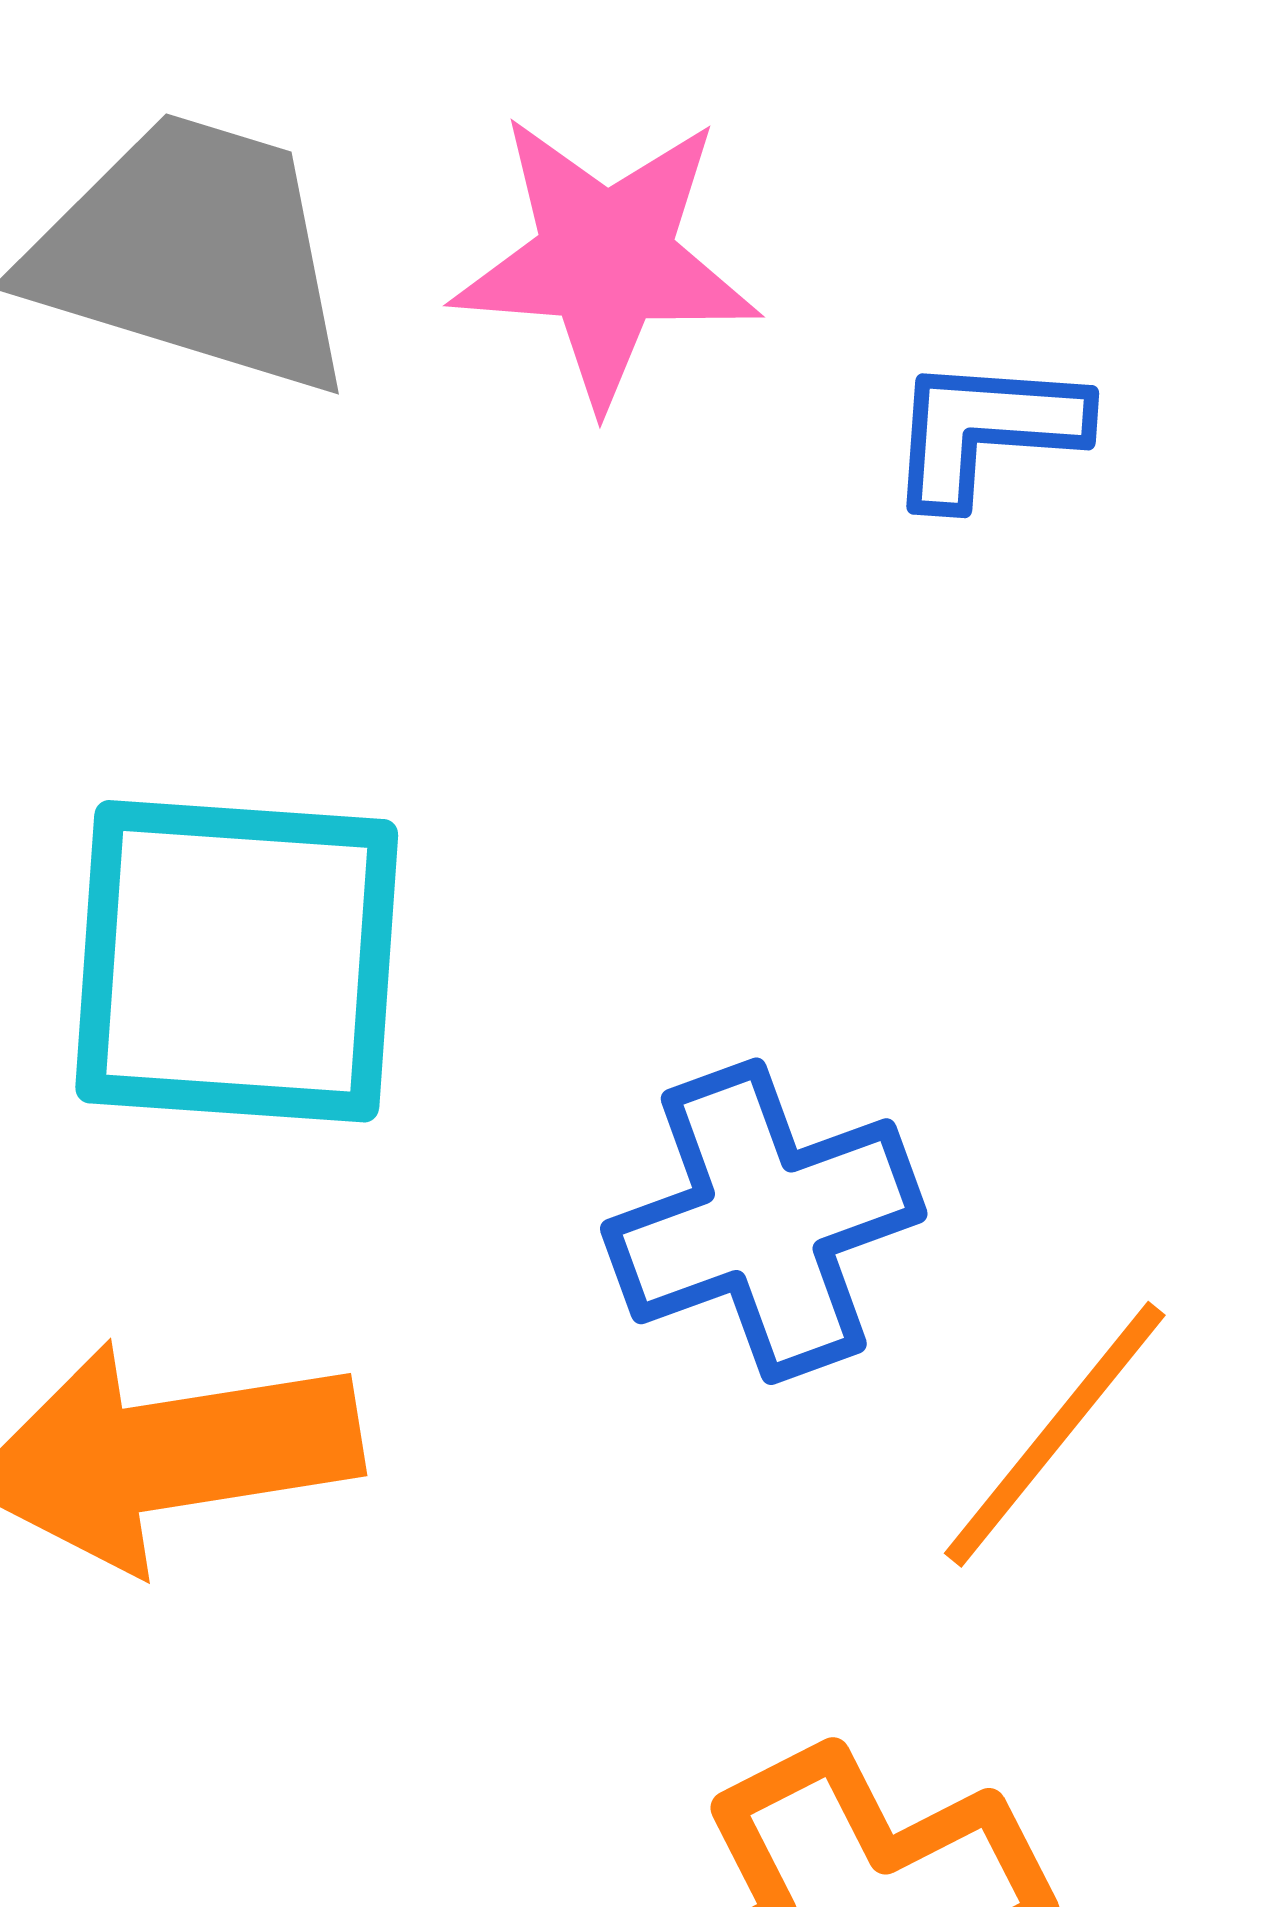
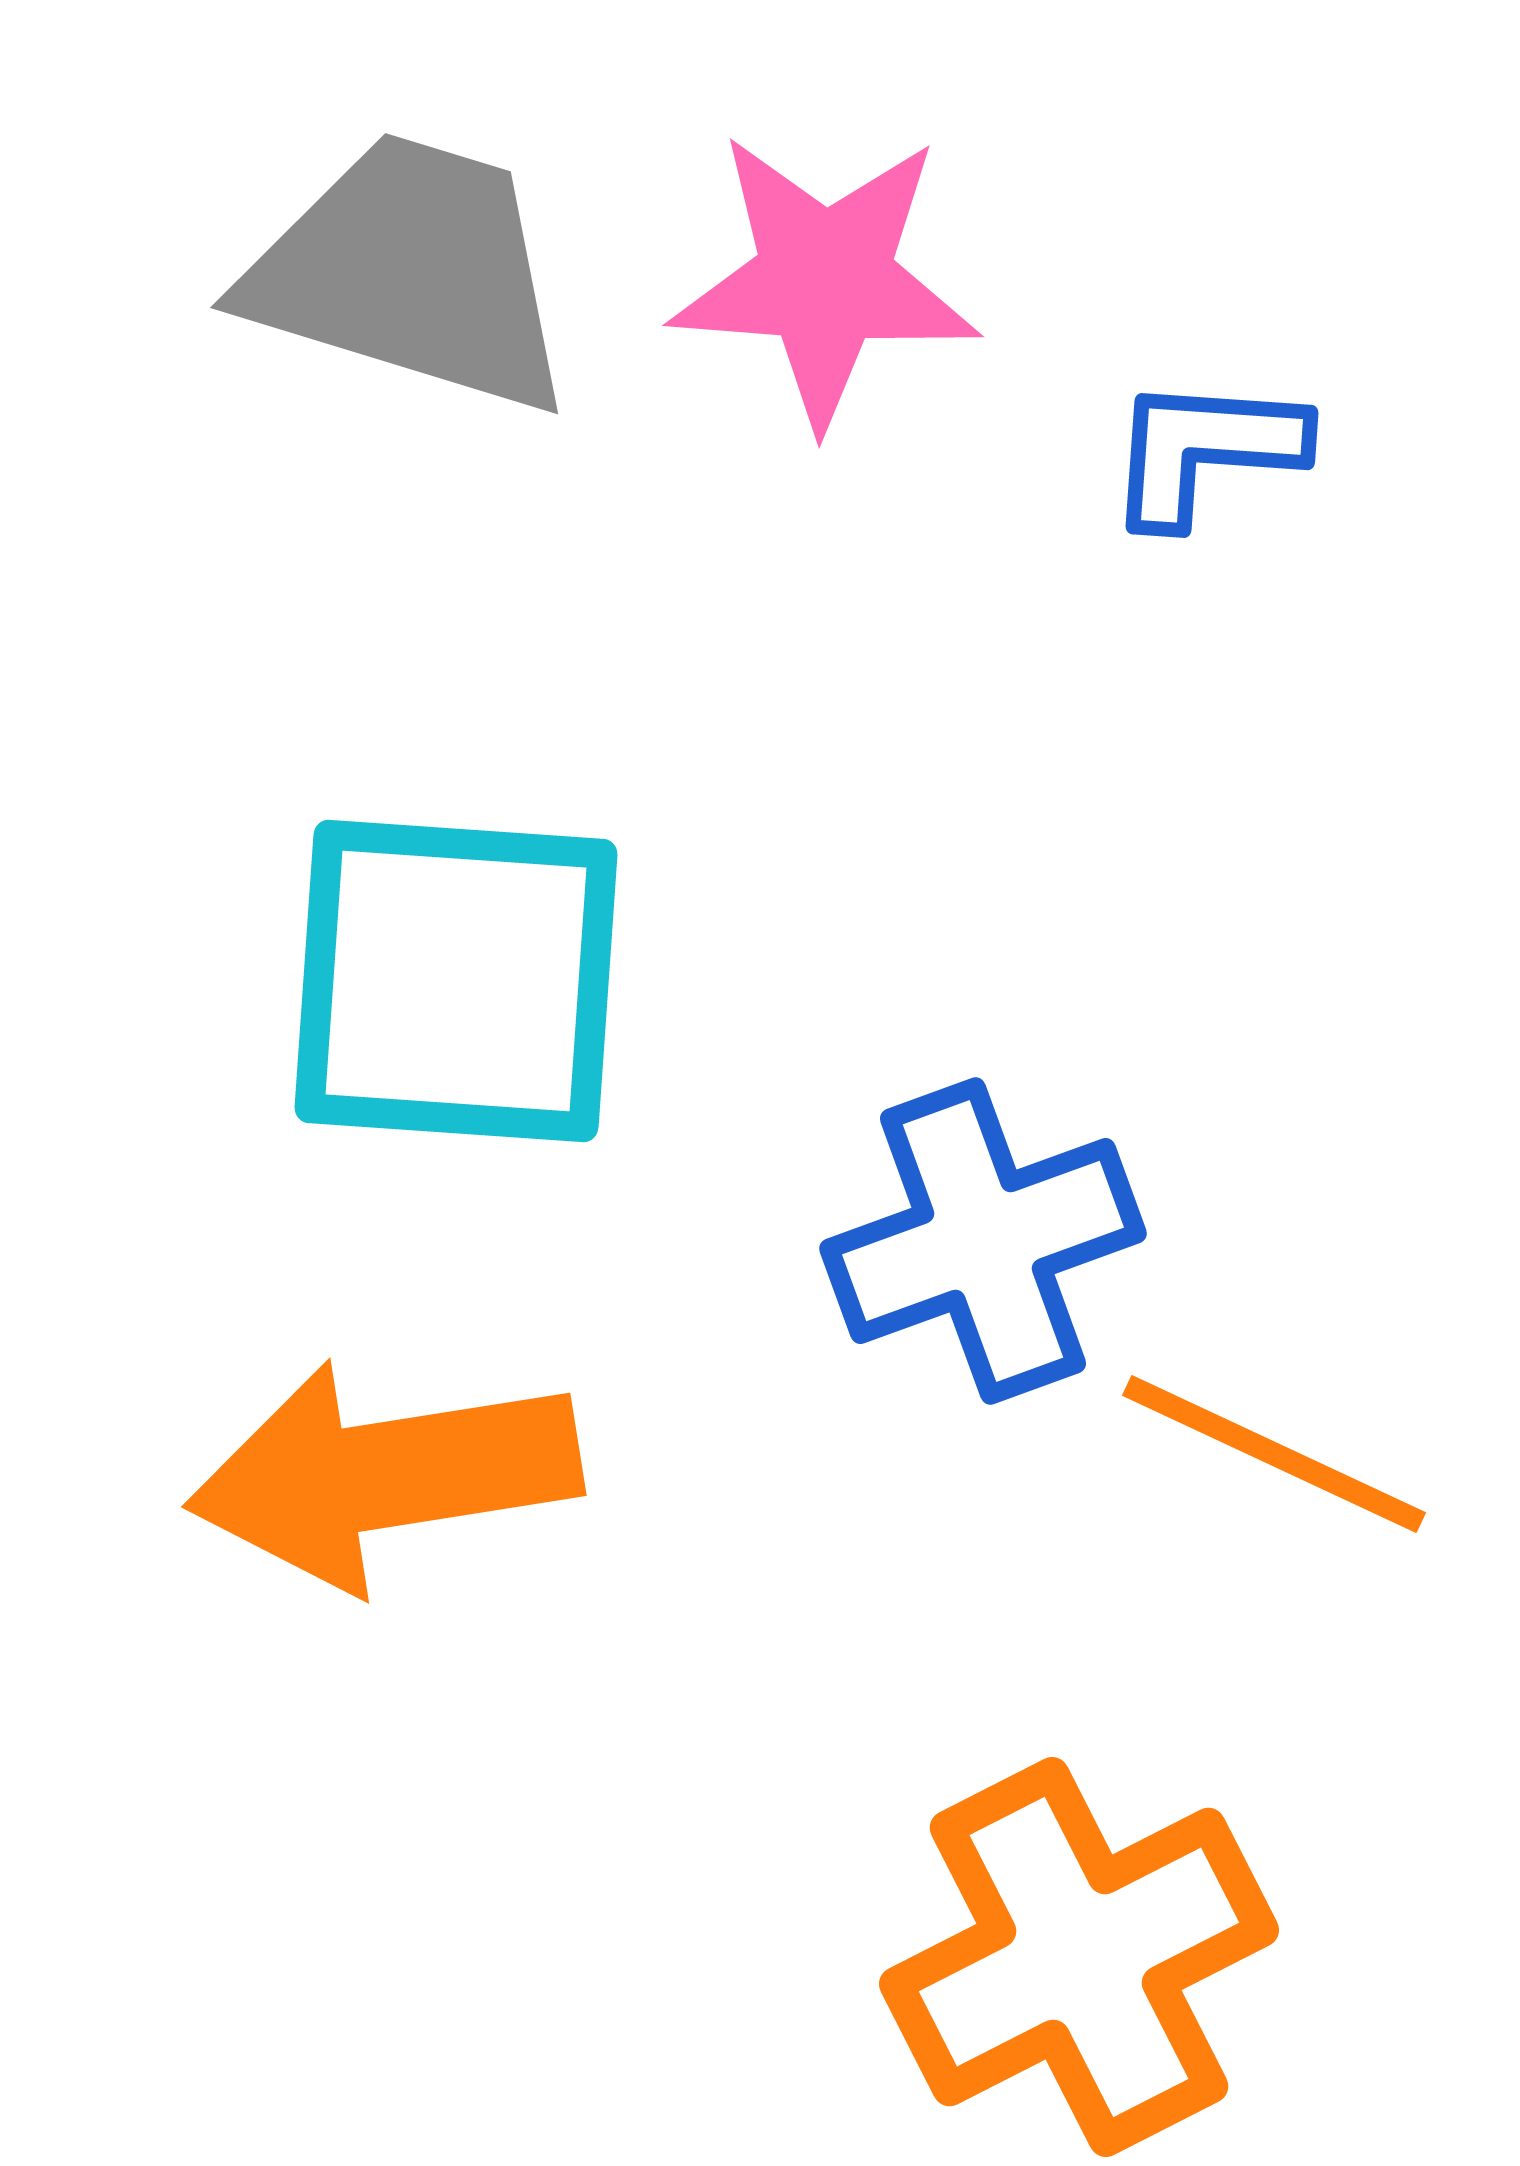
orange line: (1055, 1434) -> (1274, 1454), turned 76

